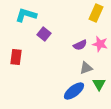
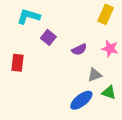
purple semicircle: (80, 45) -> (79, 50), moved
green triangle: (99, 84) -> (109, 92), turned -40

